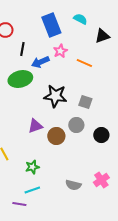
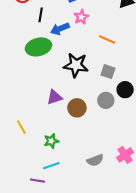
orange line: (84, 63) -> (107, 39), moved
gray circle: (76, 125) -> (106, 100), moved
black circle: (101, 135) -> (125, 90), moved
gray semicircle: (73, 185) -> (95, 160), turned -35

